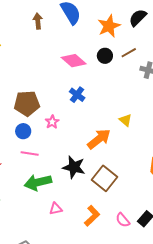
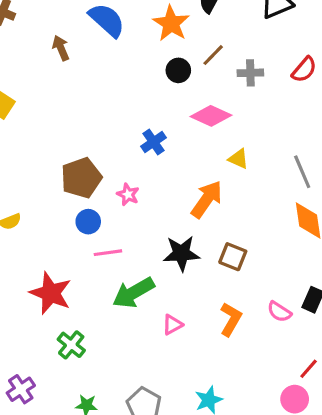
pink diamond: (74, 61) -> (211, 116), moved
blue cross: (77, 95) -> (154, 142), turned 35
brown square: (104, 178) -> (233, 257), size x0.7

